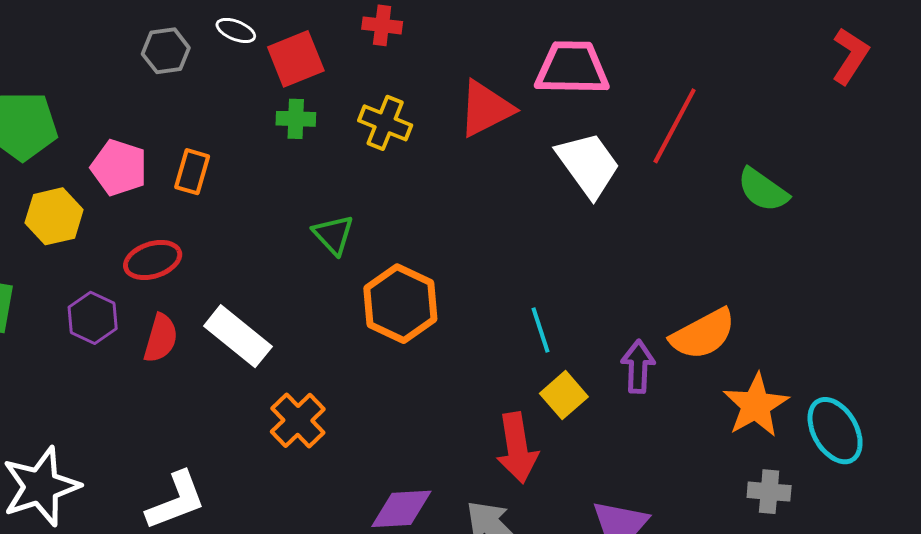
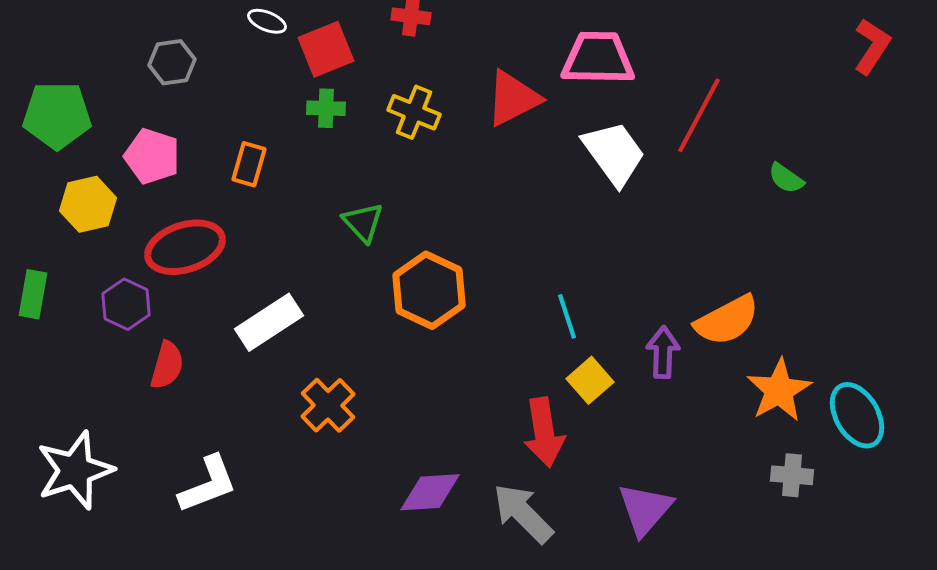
gray hexagon: (166, 51) -> (172, 62), moved
orange rectangle: (192, 172) -> (249, 164), moved
green semicircle: (763, 190) -> (786, 178), size x0.7
red ellipse: (153, 260) -> (185, 247), size x1.4
white rectangle: (238, 336) -> (269, 322), turned -72
red semicircle: (161, 338) -> (167, 365), moved

